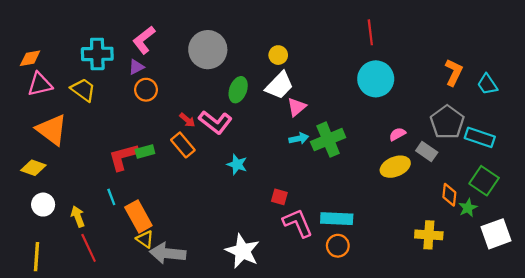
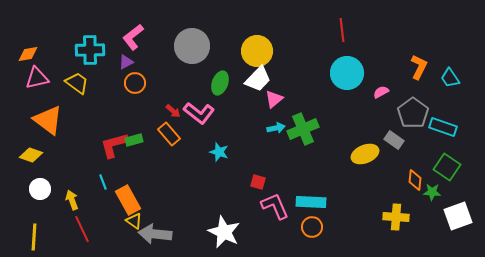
yellow circle: (278, 55) -> (257, 51), size x1.8
pink semicircle: (397, 134) -> (381, 92), moved
green star: (468, 208) -> (432, 192), turned 30

